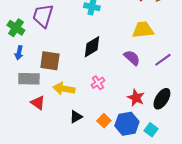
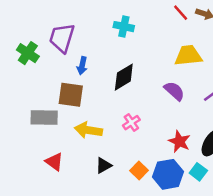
blue arrow: (19, 53) -> (82, 66), moved
red triangle: (38, 103) -> (54, 162), moved
cyan square: (151, 130) -> (198, 172), moved

